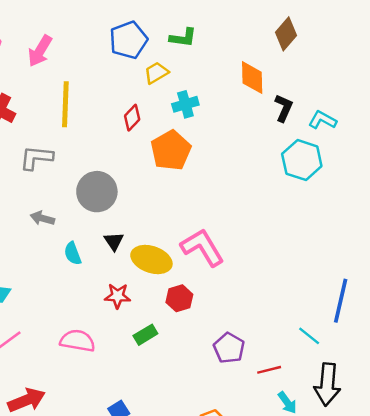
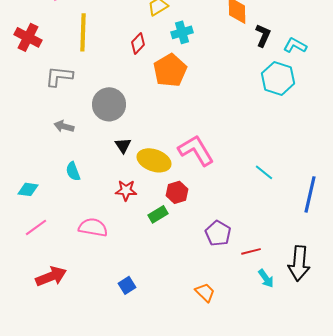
cyan semicircle: (73, 253) -> (73, 171), moved
green rectangle: (145, 335) -> (158, 214), moved
cyan line: (309, 336) -> (264, 172), moved

